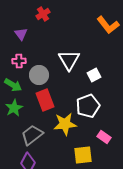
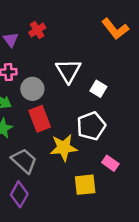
red cross: (43, 14) -> (37, 30), moved
white square: (94, 75) -> (98, 89), turned -32
gray trapezoid: (32, 135) -> (24, 161), turned 80

